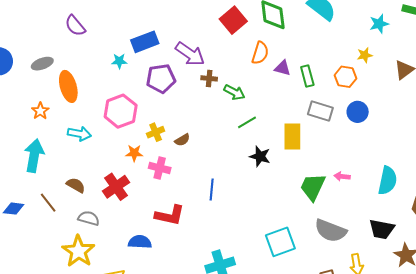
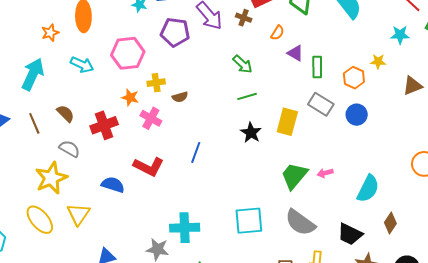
orange semicircle: (260, 53) -> (278, 33), size x0.7
brown cross: (209, 78) -> (244, 18), moved
pink arrow: (342, 176) -> (325, 173), turned -35

